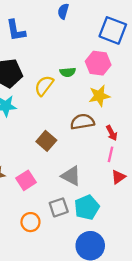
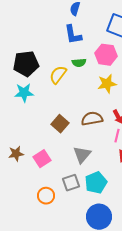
blue L-shape: (16, 30) -> (73, 35), moved
brown semicircle: (82, 122) -> (92, 119), moved
gray triangle: (71, 176) -> (82, 155), turned 42

